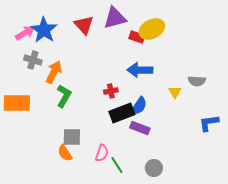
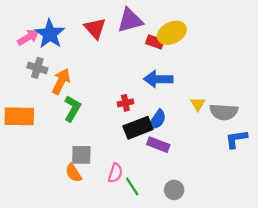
gray semicircle: (197, 81) -> (224, 112), moved, size x1.4

